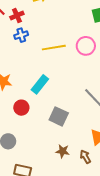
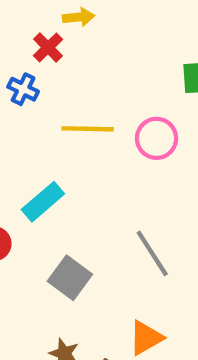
red cross: (17, 15) -> (48, 47), moved, turned -32
blue cross: (21, 35) -> (23, 89), turned 32

